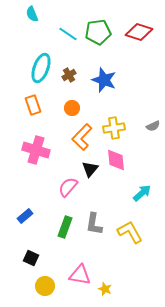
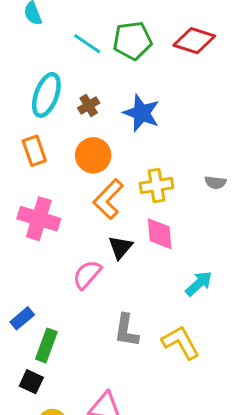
orange circle: (72, 108) -> (93, 155), size x1.5
gray semicircle: (153, 126) -> (215, 182), turned 32
green rectangle: (65, 227) -> (46, 345), moved

